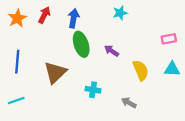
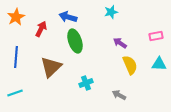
red arrow: (44, 15) -> (41, 29), moved
blue arrow: (74, 18) -> (68, 17), turned -84
purple arrow: (111, 51) -> (120, 43), moved
cyan cross: (93, 90) -> (86, 83), turned -32

